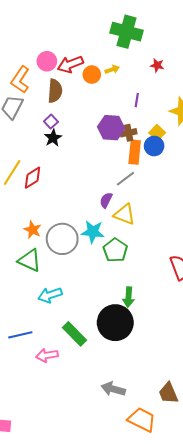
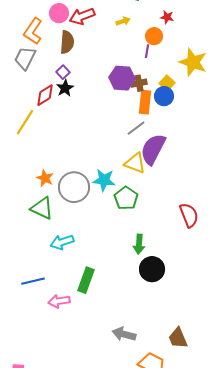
orange circle: (92, 75) -> (154, 36), moved
red diamond: (33, 178) -> (45, 95), moved
purple semicircle: (106, 200) -> (153, 149), moved, size x2.0
black circle: (115, 323) -> (152, 269), moved, size x0.7
green rectangle: (74, 334) -> (86, 280), turned 65

